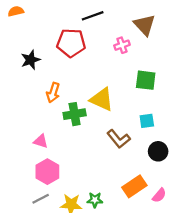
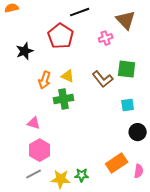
red pentagon: (71, 43) -> (61, 36), turned 30
yellow triangle: (102, 99) -> (68, 76), moved, size x0.6
brown L-shape: (119, 139) -> (103, 79), moved
pink semicircle: (159, 195) -> (139, 171), turned -32

